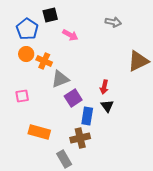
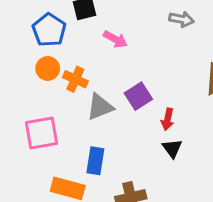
pink square: (22, 96) -> (42, 133), size x1.6
purple square: (73, 98) -> (138, 96), moved
blue rectangle: (87, 116) -> (95, 161), moved

